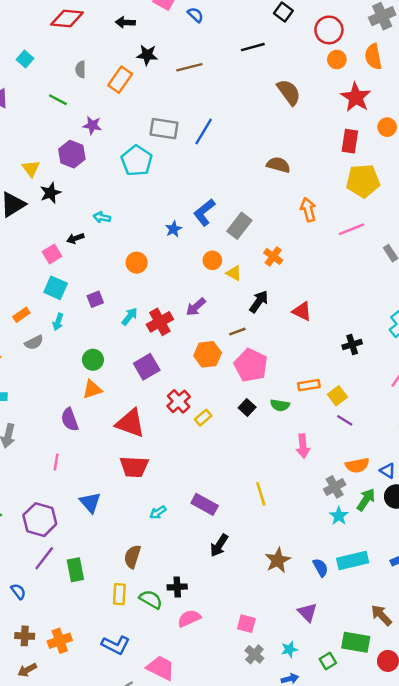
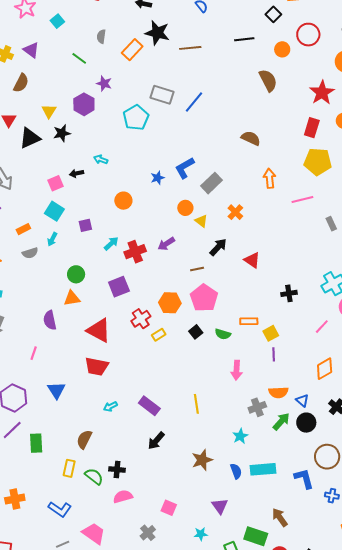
black star: (147, 55) -> (157, 33), size x1.4
orange circle: (337, 59) -> (282, 49), moved
orange hexagon: (208, 354) -> (170, 303), moved
purple line: (345, 420) -> (274, 354), turned 48
cyan star: (339, 516) -> (240, 436), moved
gray cross: (254, 654) -> (148, 533), moved

